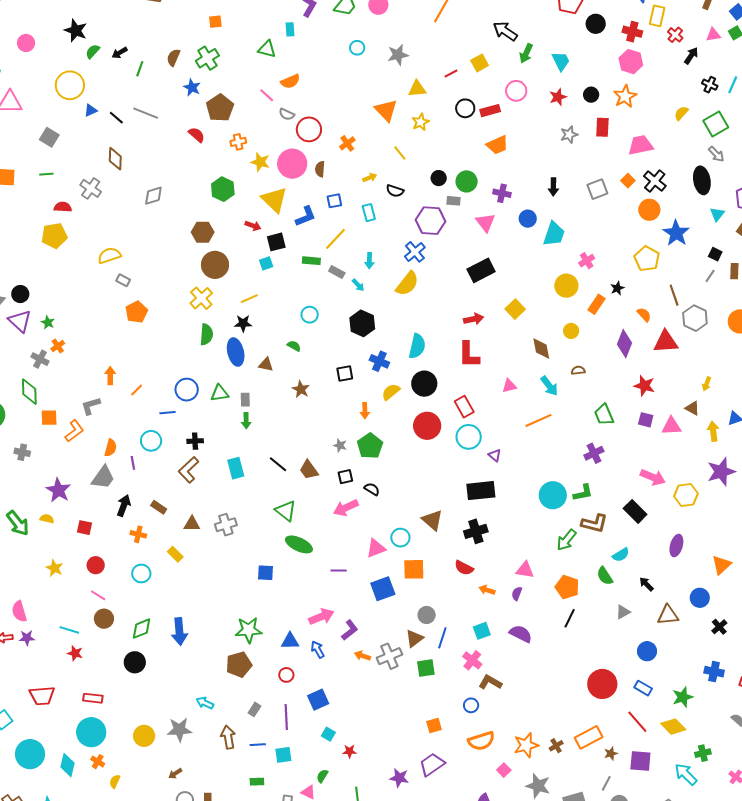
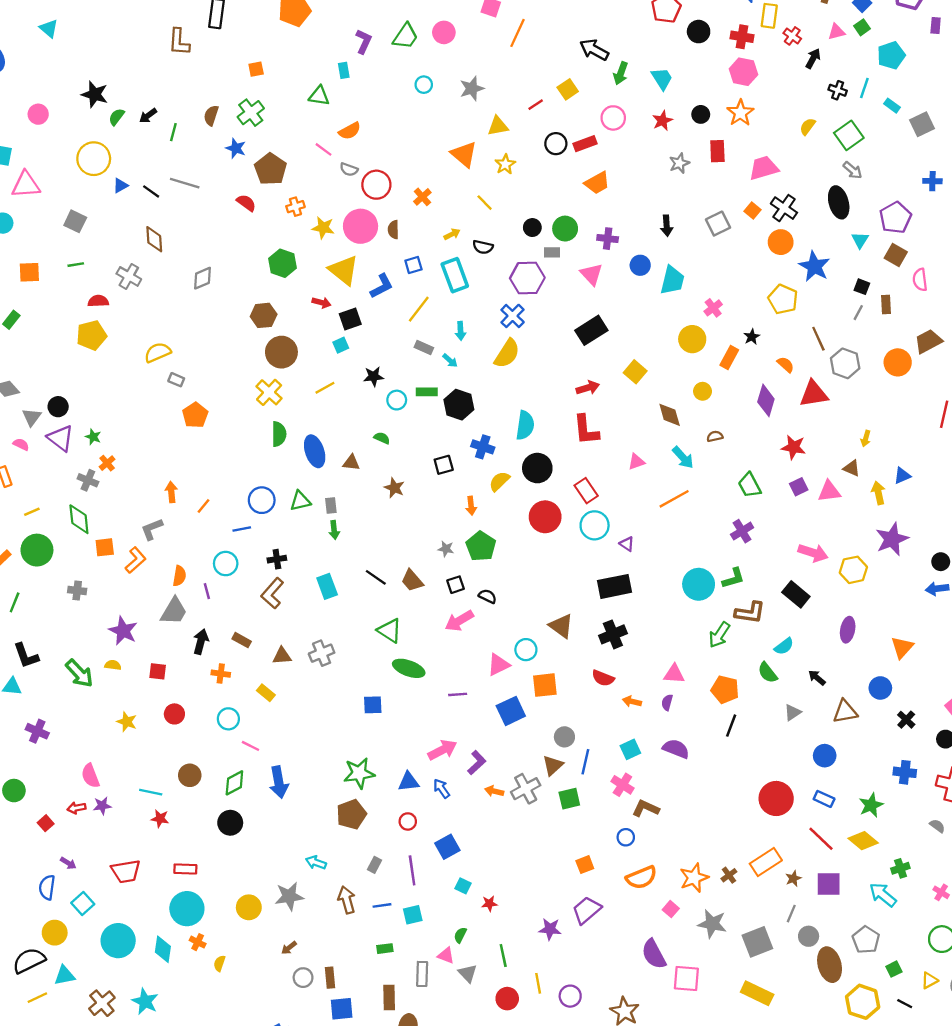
cyan rectangle: (369, 213) -> (455, 275), size x1.6
green rectangle: (311, 261) -> (427, 392), moved
black star: (243, 323) -> (374, 376), moved
purple square: (646, 420) -> (799, 487), turned -35
pink line: (98, 595) -> (251, 746), moved

